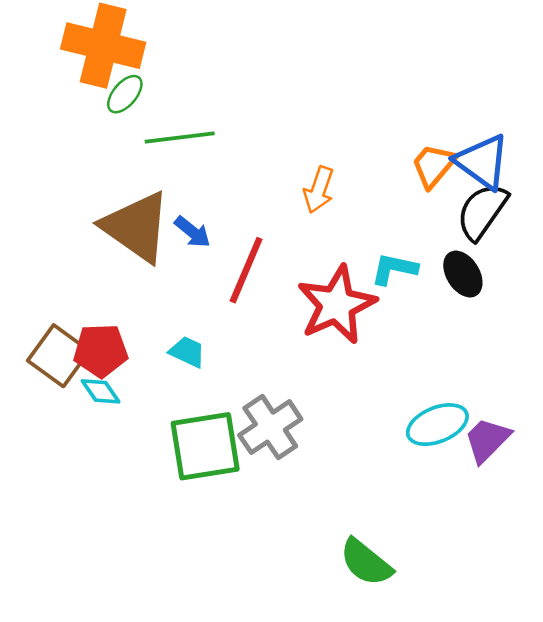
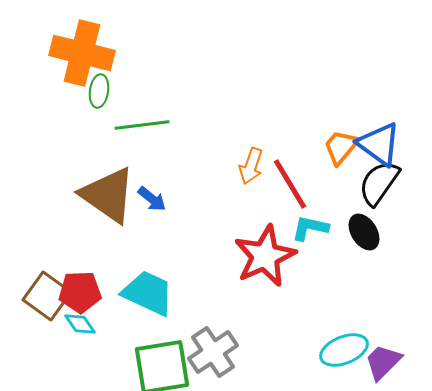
green ellipse: (125, 94) -> (99, 91), turned -32
red line: (246, 270) -> (290, 184), moved, turned -54
cyan trapezoid: (187, 352) -> (148, 293), size x1.8

